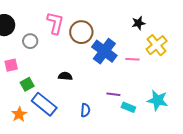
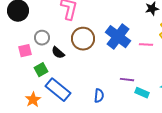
brown circle: (81, 32) -> (83, 39), moved
gray circle: (30, 41) -> (42, 38), moved
black semicircle: (65, 76) -> (58, 53), moved, turned -144

